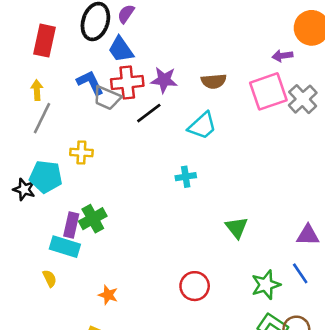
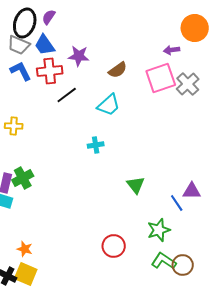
purple star: (164, 80) -> (79, 56), moved
brown semicircle: (214, 81) -> (118, 70), turned -30
gray trapezoid: (107, 98) -> (19, 45), moved
blue line: (300, 273) -> (177, 203), moved
red circle: (195, 286) -> (114, 246), moved
orange star: (108, 295) -> (25, 249), moved

